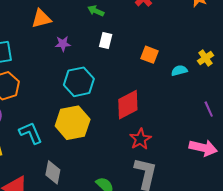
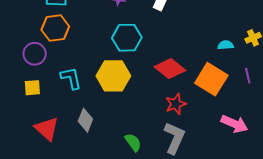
orange square: (150, 55) -> (211, 79), moved, size x1.8
red diamond: (128, 105) -> (170, 69), turned 56
purple line: (209, 109) -> (248, 76), moved

